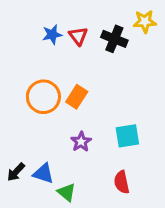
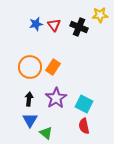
cyan square: (127, 136) -> (84, 104), moved, turned 36
purple star: (81, 142) -> (56, 98), size x1.5
black arrow: (16, 172) -> (29, 99), moved, turned 144
blue triangle: (43, 173) -> (30, 120), turned 42

